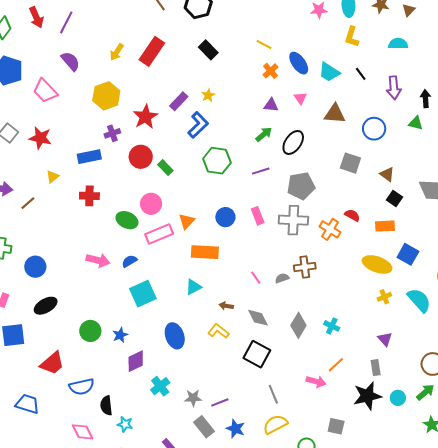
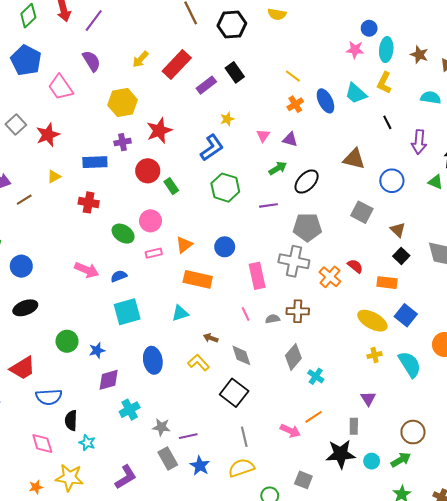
cyan trapezoid: (329, 72) -> (356, 93), moved
pink triangle: (300, 98) -> (263, 136), moved
purple rectangle: (179, 101) -> (206, 85), moved
red star: (40, 138) -> (48, 135), turned 30
pink rectangle: (258, 216) -> (257, 276), moved, size x1.4
pink rectangle: (159, 234) -> (154, 253), size x0.6
gray diamond: (298, 325) -> (293, 357), moved

